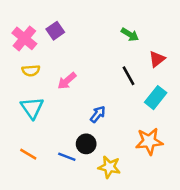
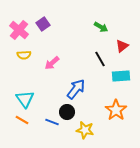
cyan rectangle: (156, 98) -> (121, 76), turned 48
cyan triangle: (32, 108) -> (25, 99), moved
blue arrow: (98, 114) -> (76, 89), size x1.5
orange star: (149, 141) -> (116, 110), turned -30

